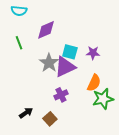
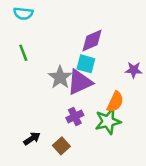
purple diamond: (46, 30) -> (92, 40), moved
purple star: (93, 53) -> (134, 70), moved
green star: (103, 99) -> (108, 121), moved

